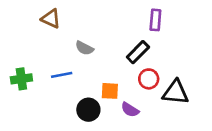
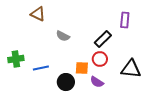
purple rectangle: (155, 20) -> (125, 20), moved
blue line: (62, 75) -> (41, 68), moved
red circle: (149, 79) -> (100, 59), moved

